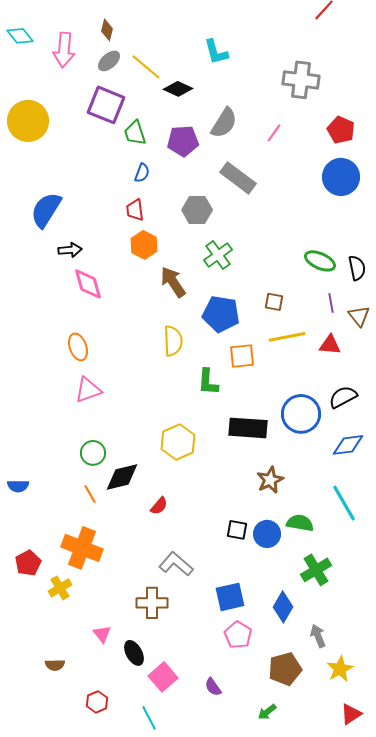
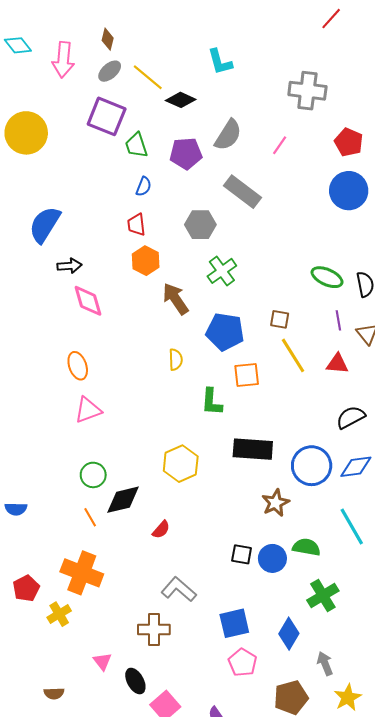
yellow line: (287, 337) -> (293, 355), turned 69
yellow semicircle: (173, 341) -> (176, 360), size x0.7
blue circle: (301, 414) -> (312, 466), moved

